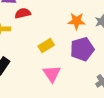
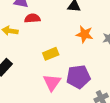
purple pentagon: (82, 49) -> (78, 77), moved

